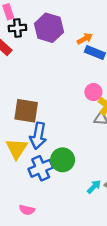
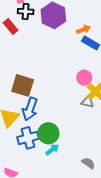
cyan arrow: (94, 187) -> (52, 150), moved

